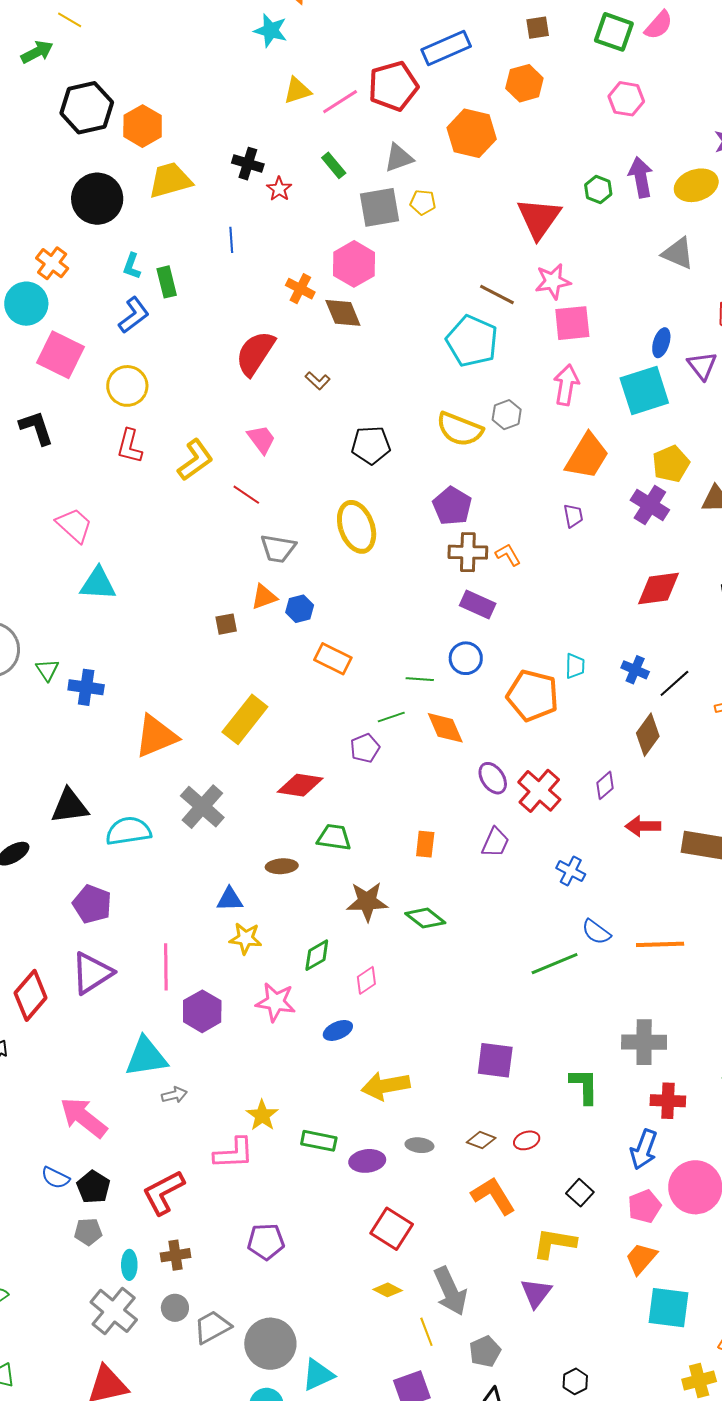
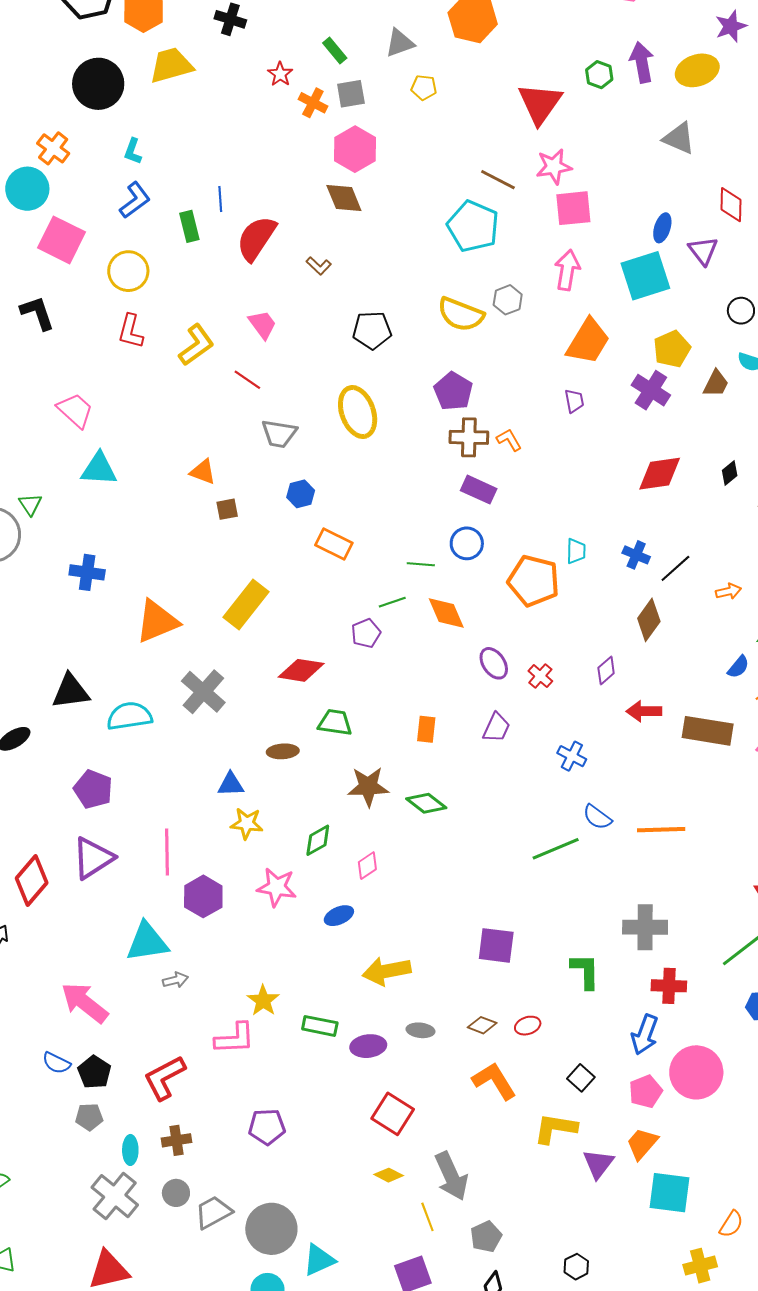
black cross: (248, 164) -> (230, 19), moved
gray square: (379, 207) -> (351, 94), moved, size x0.7
blue line: (231, 240) -> (220, 199), moved
green rectangle: (167, 282) -> (189, 226), moved
orange cross: (300, 289) -> (313, 103), moved
orange triangle: (264, 597) -> (203, 472), moved, turned 40
green triangle: (47, 670) -> (30, 504), moved
red cross: (539, 791) -> (540, 676), size x0.6
purple triangle: (536, 1293) -> (598, 1164), moved

